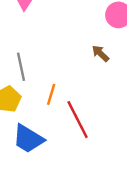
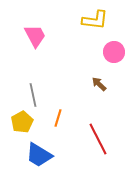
red line: (78, 120) -> (98, 139), moved

